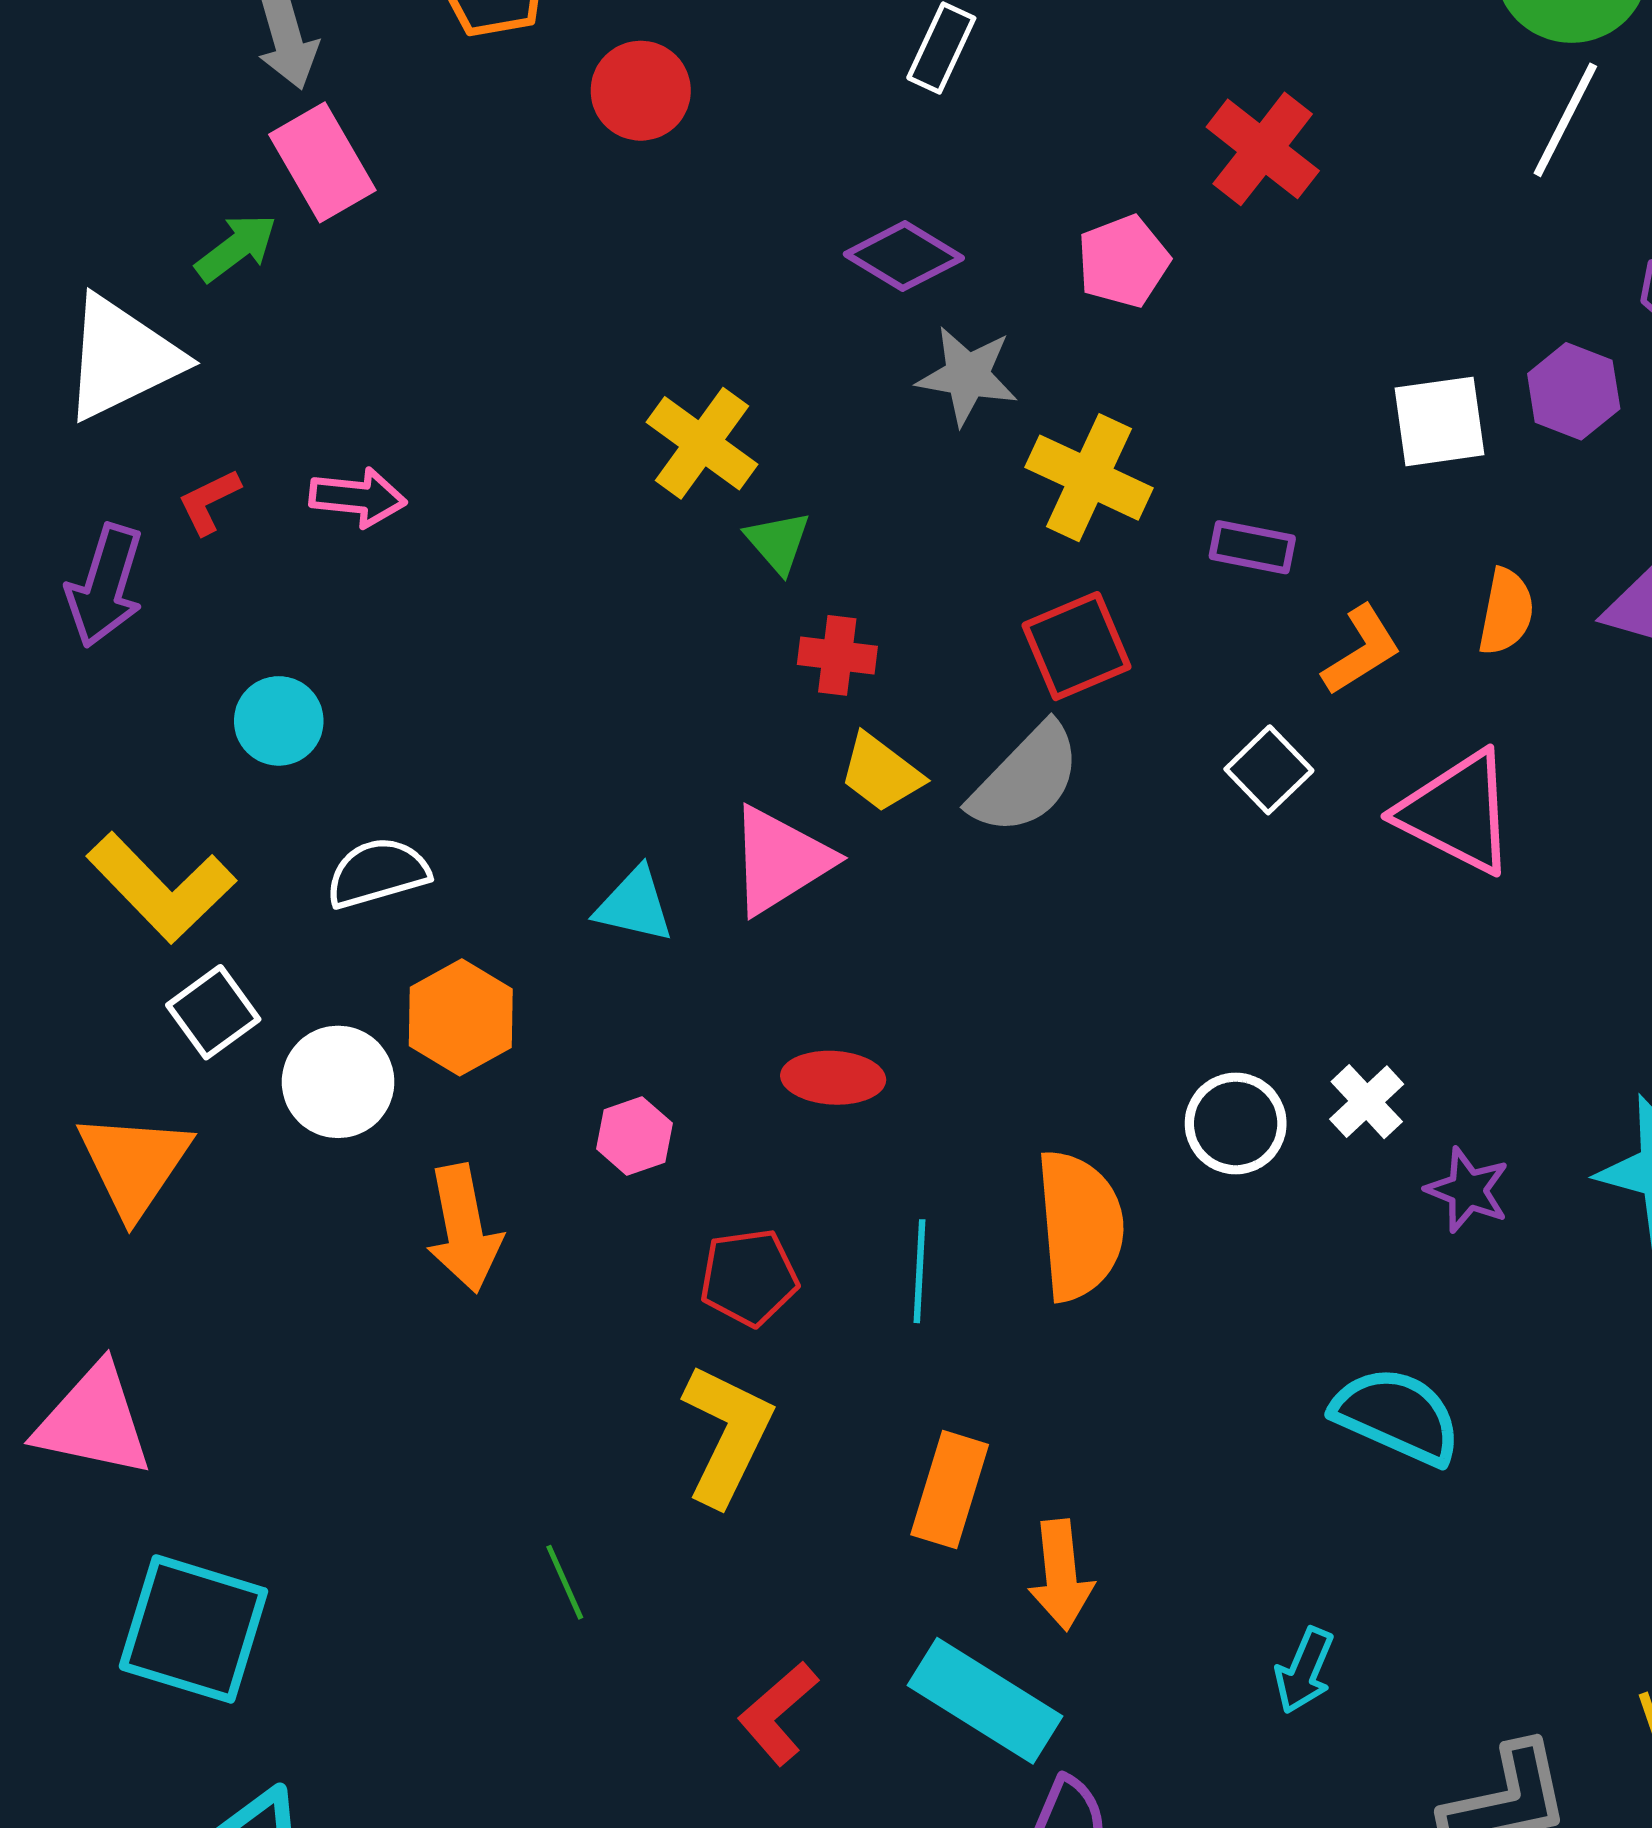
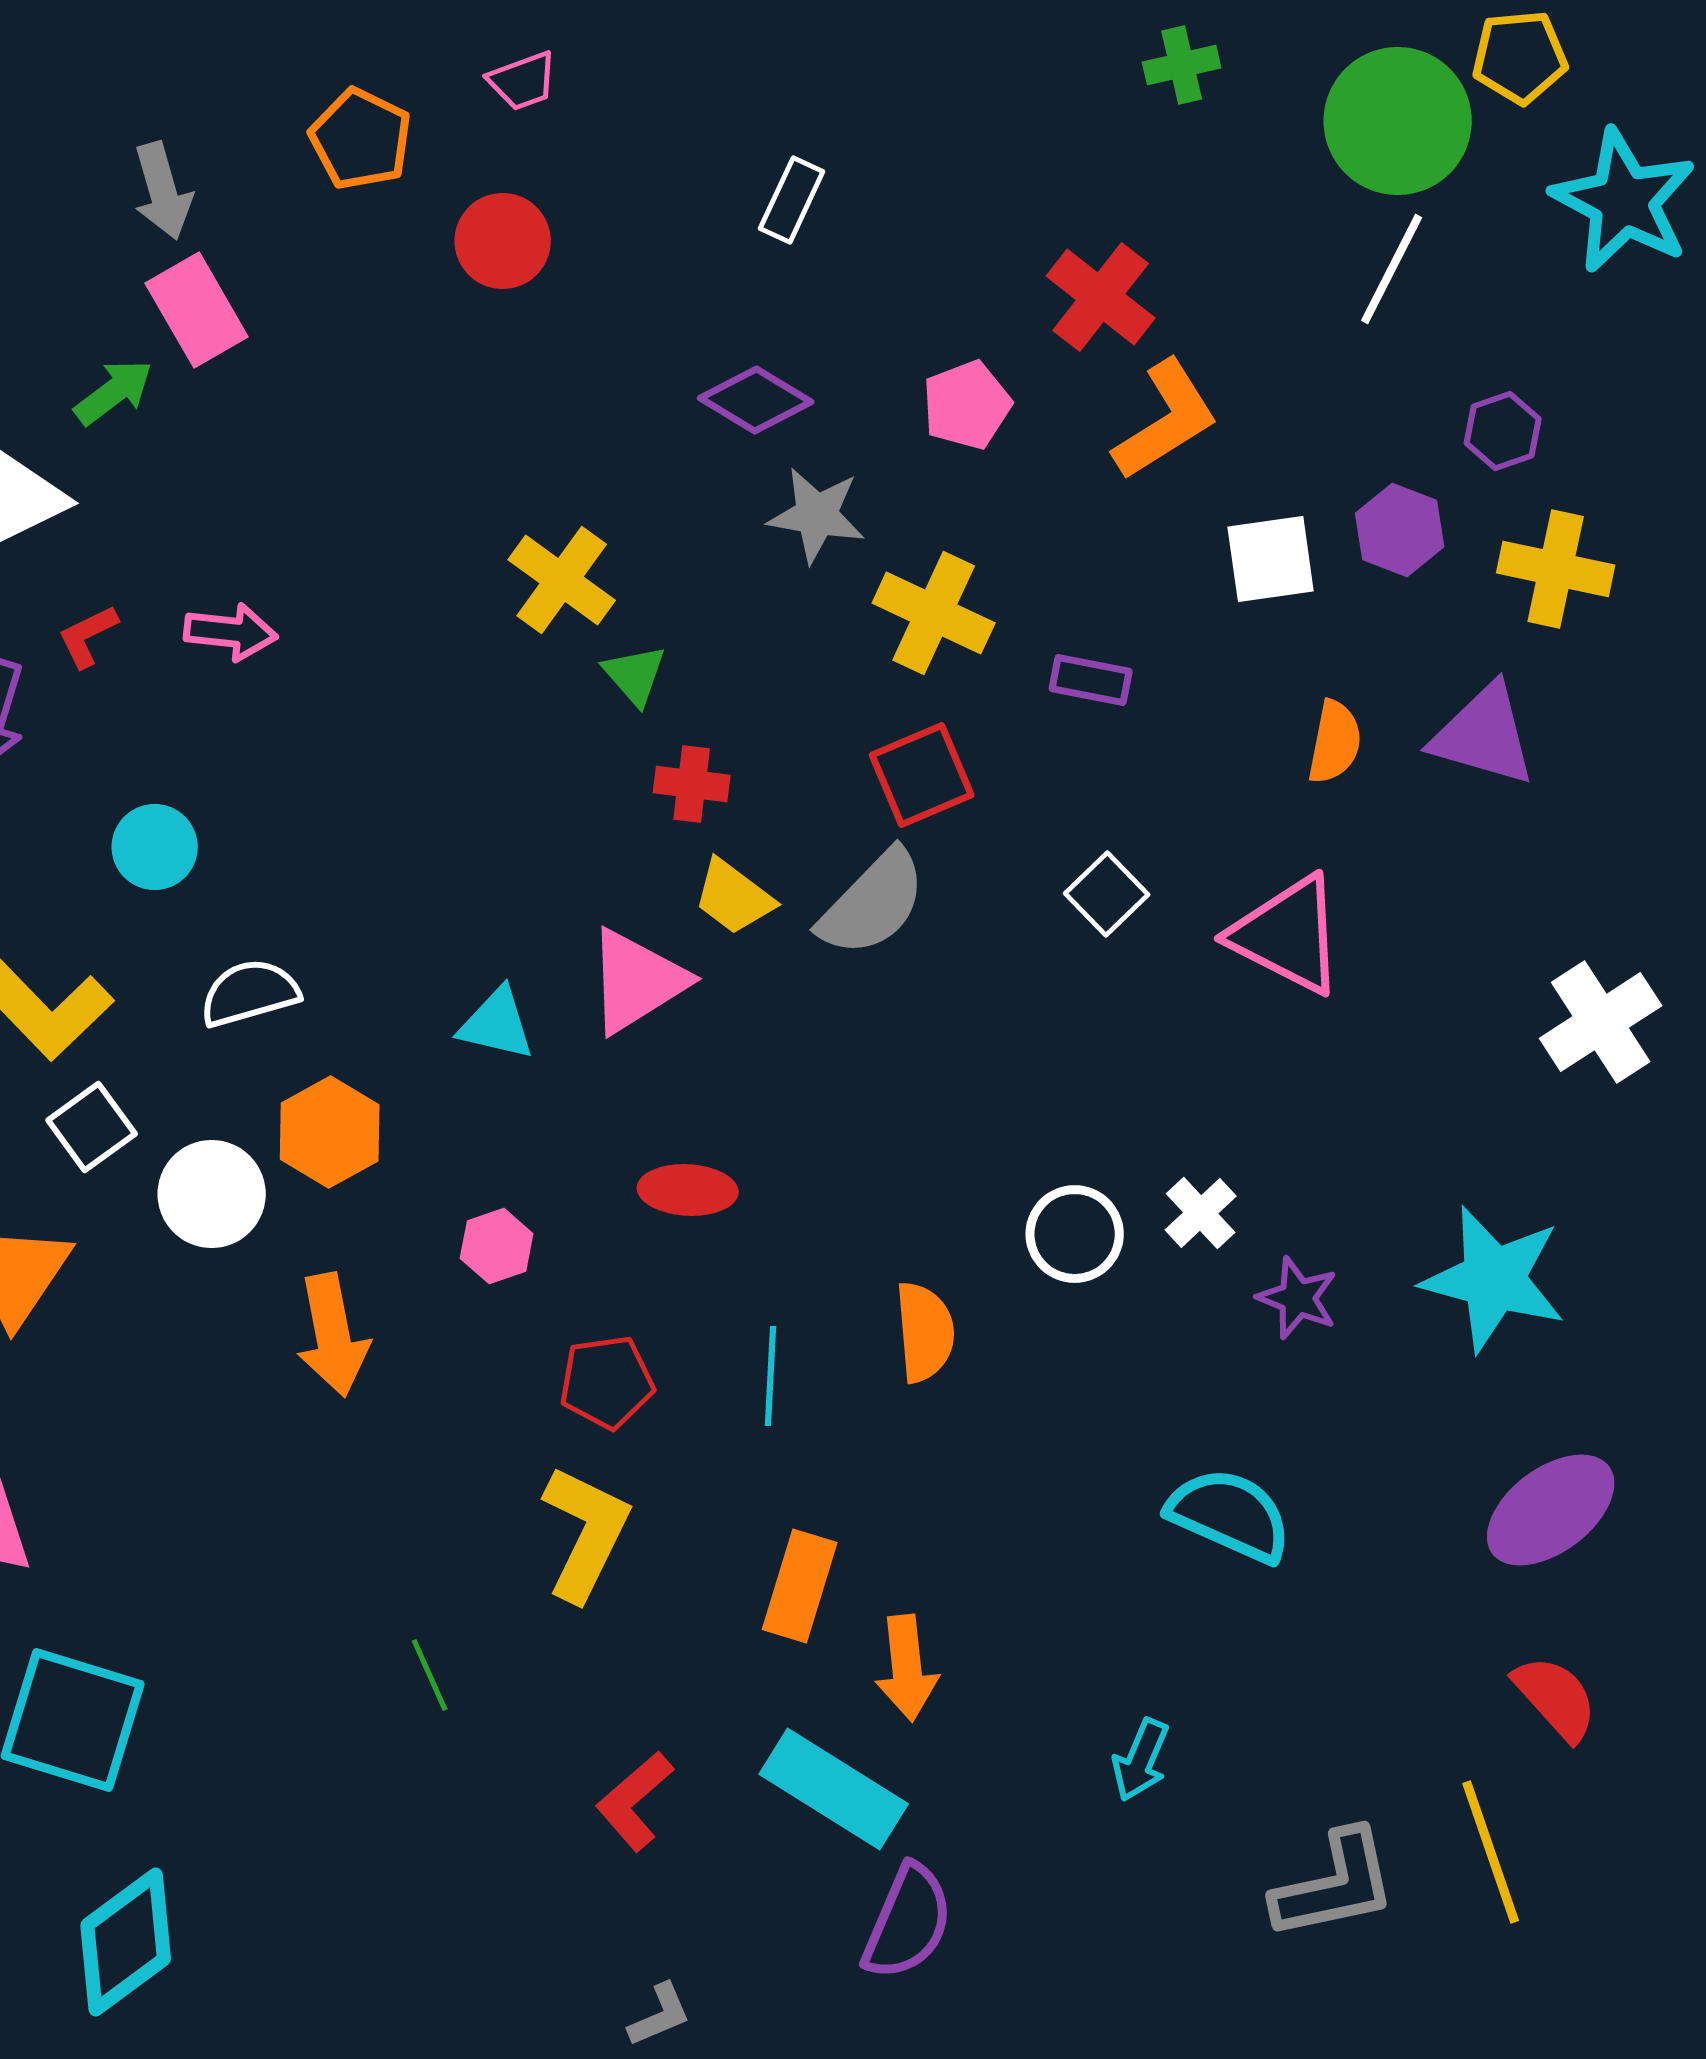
orange L-shape: (1361, 650) -> (1166, 420), moved, size x1.4
orange semicircle: (1080, 1225) -> (925, 1332), size x0.7

